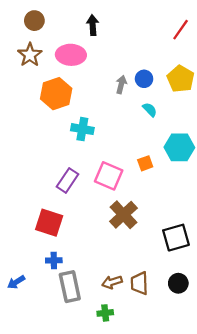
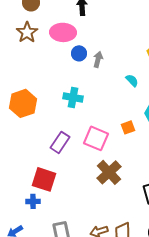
blue circle: (144, 79) -> (79, 53), moved
gray arrow: (121, 85) -> (98, 59), moved
orange hexagon: (56, 94) -> (23, 103), moved
blue cross: (54, 260) -> (33, 201), moved

